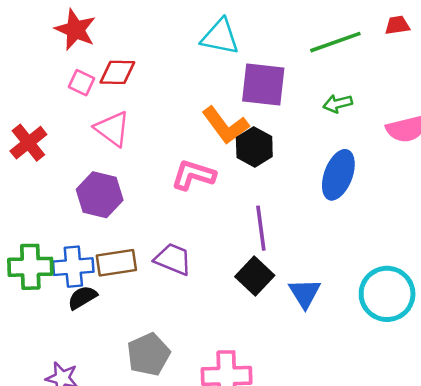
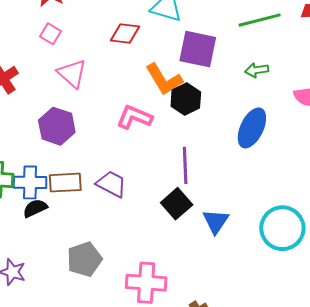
red diamond: (117, 72) -> (125, 33), moved

